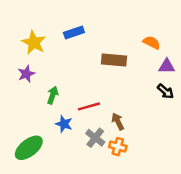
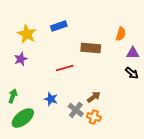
orange semicircle: (152, 43) -> (121, 34), turned 80
green arrow: (53, 95) -> (13, 96), moved
red line: (89, 106) -> (65, 68), moved
brown arrow: (118, 121) -> (94, 97), turned 80

